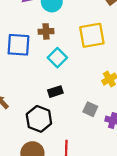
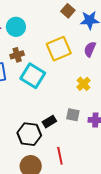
cyan square: (57, 58) -> (33, 76), size x1.4
black rectangle: (55, 92) -> (49, 122), moved

